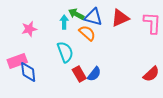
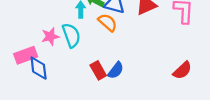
pink star: (29, 29) -> (50, 36), moved
cyan semicircle: (65, 52) -> (71, 35), moved

